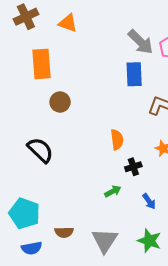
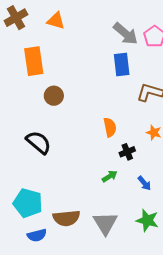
brown semicircle: (64, 232) -> (66, 218), size x1.5

